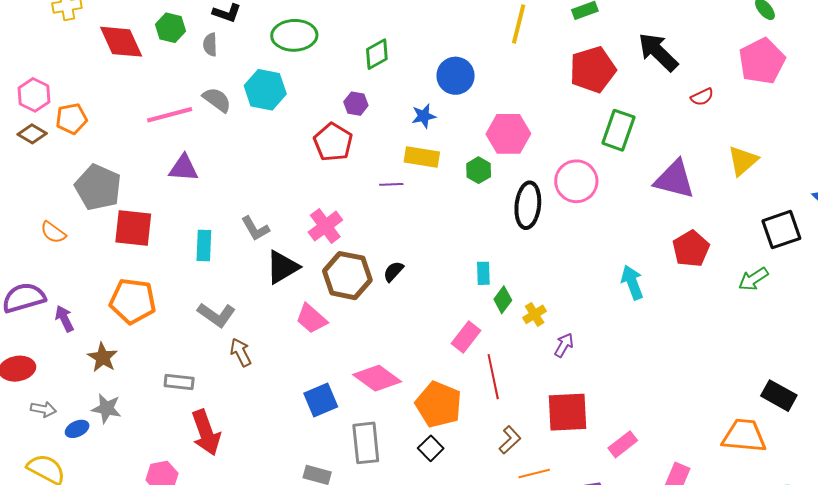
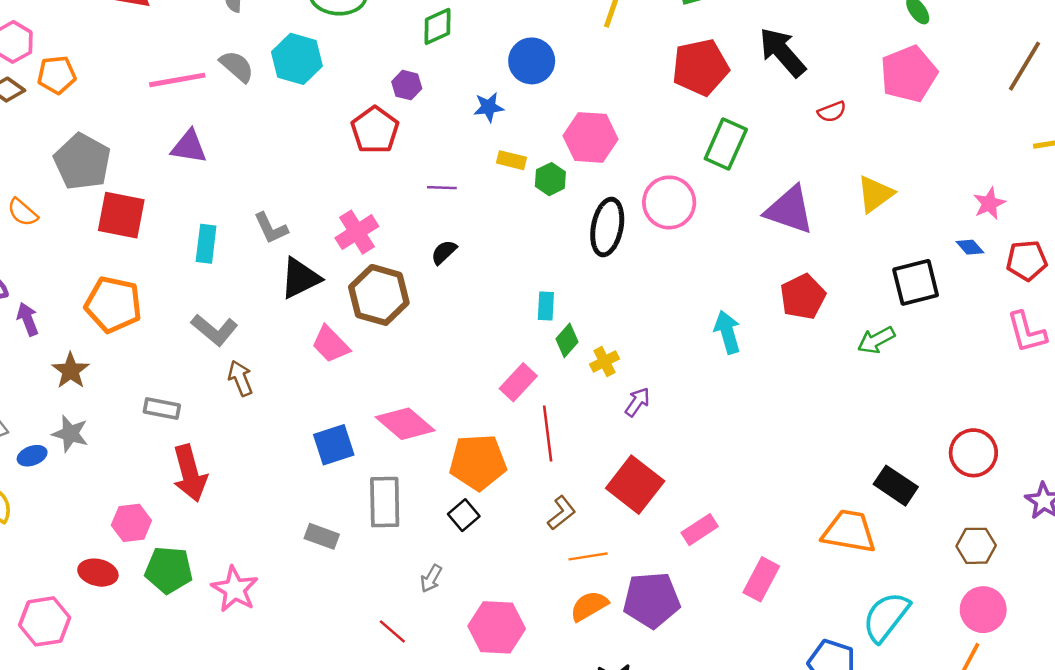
yellow rectangle: (422, 157) -> (511, 160), moved, size x0.7
black semicircle: (393, 271) -> (444, 252), moved
orange pentagon: (439, 404) -> (478, 462), turned -30
red square: (567, 412) -> (635, 485), turned 36

